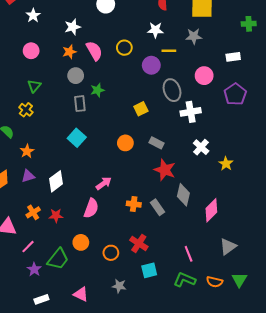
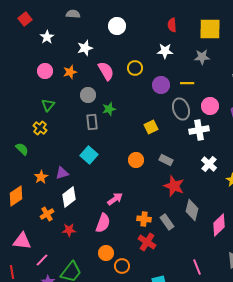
yellow line: (169, 51) -> (187, 83), moved
orange star: (69, 52) -> (70, 72), moved
pink circle: (204, 76) -> (210, 106), moved
orange star: (27, 151) -> (41, 177), moved
purple triangle: (28, 176) -> (62, 173), moved
orange cross: (33, 212) -> (47, 214), moved
orange circle: (81, 242) -> (106, 253), moved
red cross: (139, 243) -> (147, 242), moved

